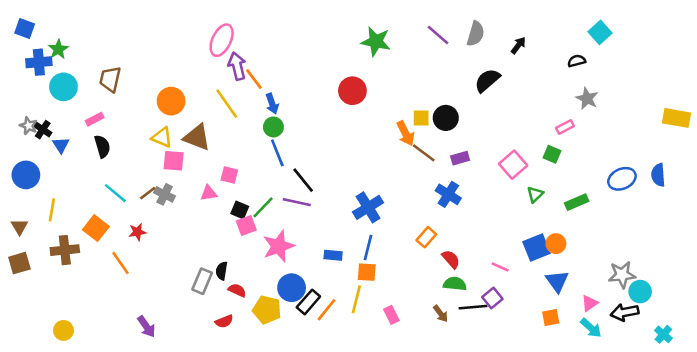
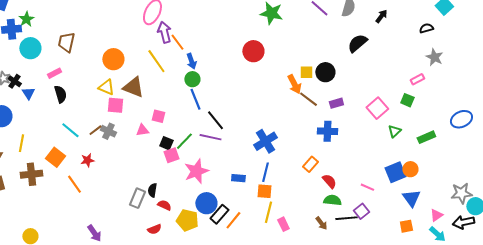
blue cross: (448, 194) -> (327, 131), turned -30
yellow line: (356, 299) -> (268, 212), moved

